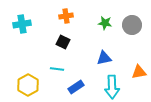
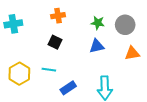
blue triangle: (104, 58) -> (97, 46), moved
orange triangle: (139, 72) -> (132, 53), moved
yellow hexagon: (28, 85) -> (19, 74), moved

